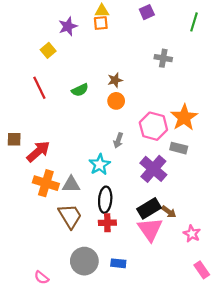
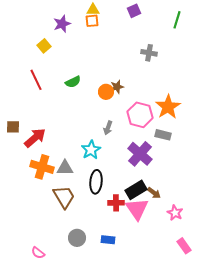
brown star: (115, 80) -> (117, 87), moved
red cross: (107, 223) -> (116, 203), moved
gray circle: (84, 261) -> (77, 238), size x0.7

